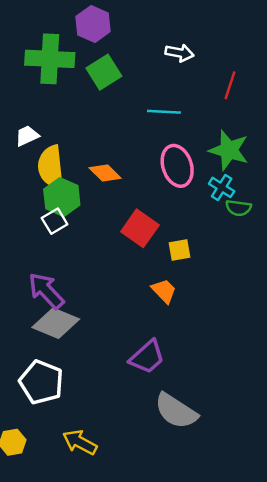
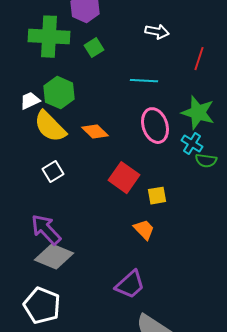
green square: (104, 72) -> (94, 48), size x0.7
yellow semicircle: (51, 167) -> (50, 127), turned -39
green hexagon: (62, 197) -> (59, 93), moved

